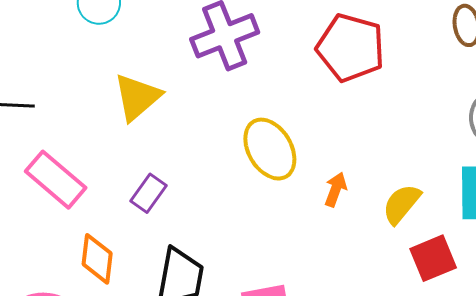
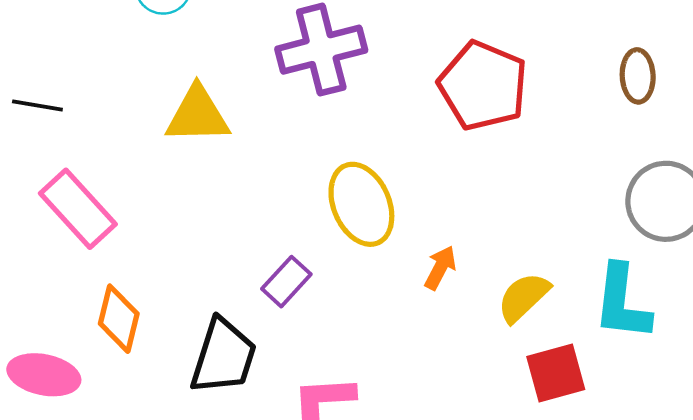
yellow triangle: (137, 97) -> (197, 115), turned 32
purple rectangle: (149, 193) -> (286, 282), moved

